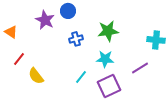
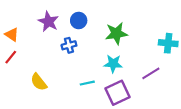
blue circle: (68, 11) -> (79, 20), moved
blue cross: (76, 39) -> (69, 45), moved
red line: (19, 59) -> (11, 57), moved
cyan line: (81, 77) -> (87, 83), turned 40

